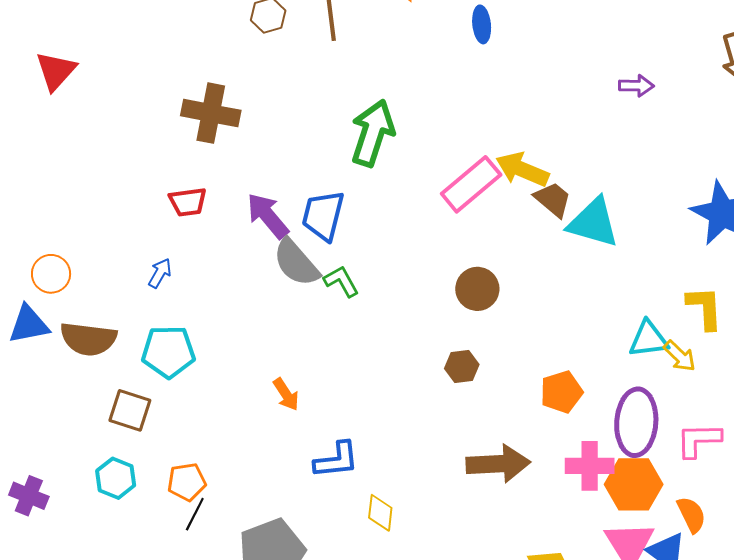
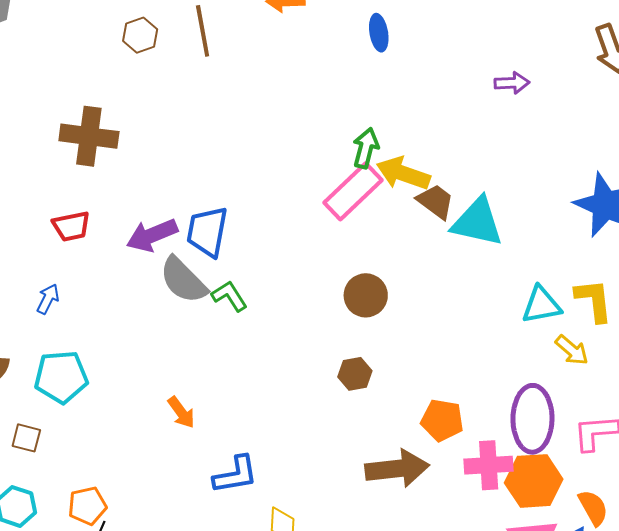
blue ellipse: (482, 24) -> (379, 33), moved
green arrow: (373, 133) -> (366, 148), moved, size x0.6
purple arrow: (268, 216) -> (152, 235), turned -69
cyan triangle: (649, 339) -> (541, 305), moved
orange pentagon: (561, 392) -> (442, 420), moved, turned 30
brown square: (130, 410) -> (26, 438), size x0.7

